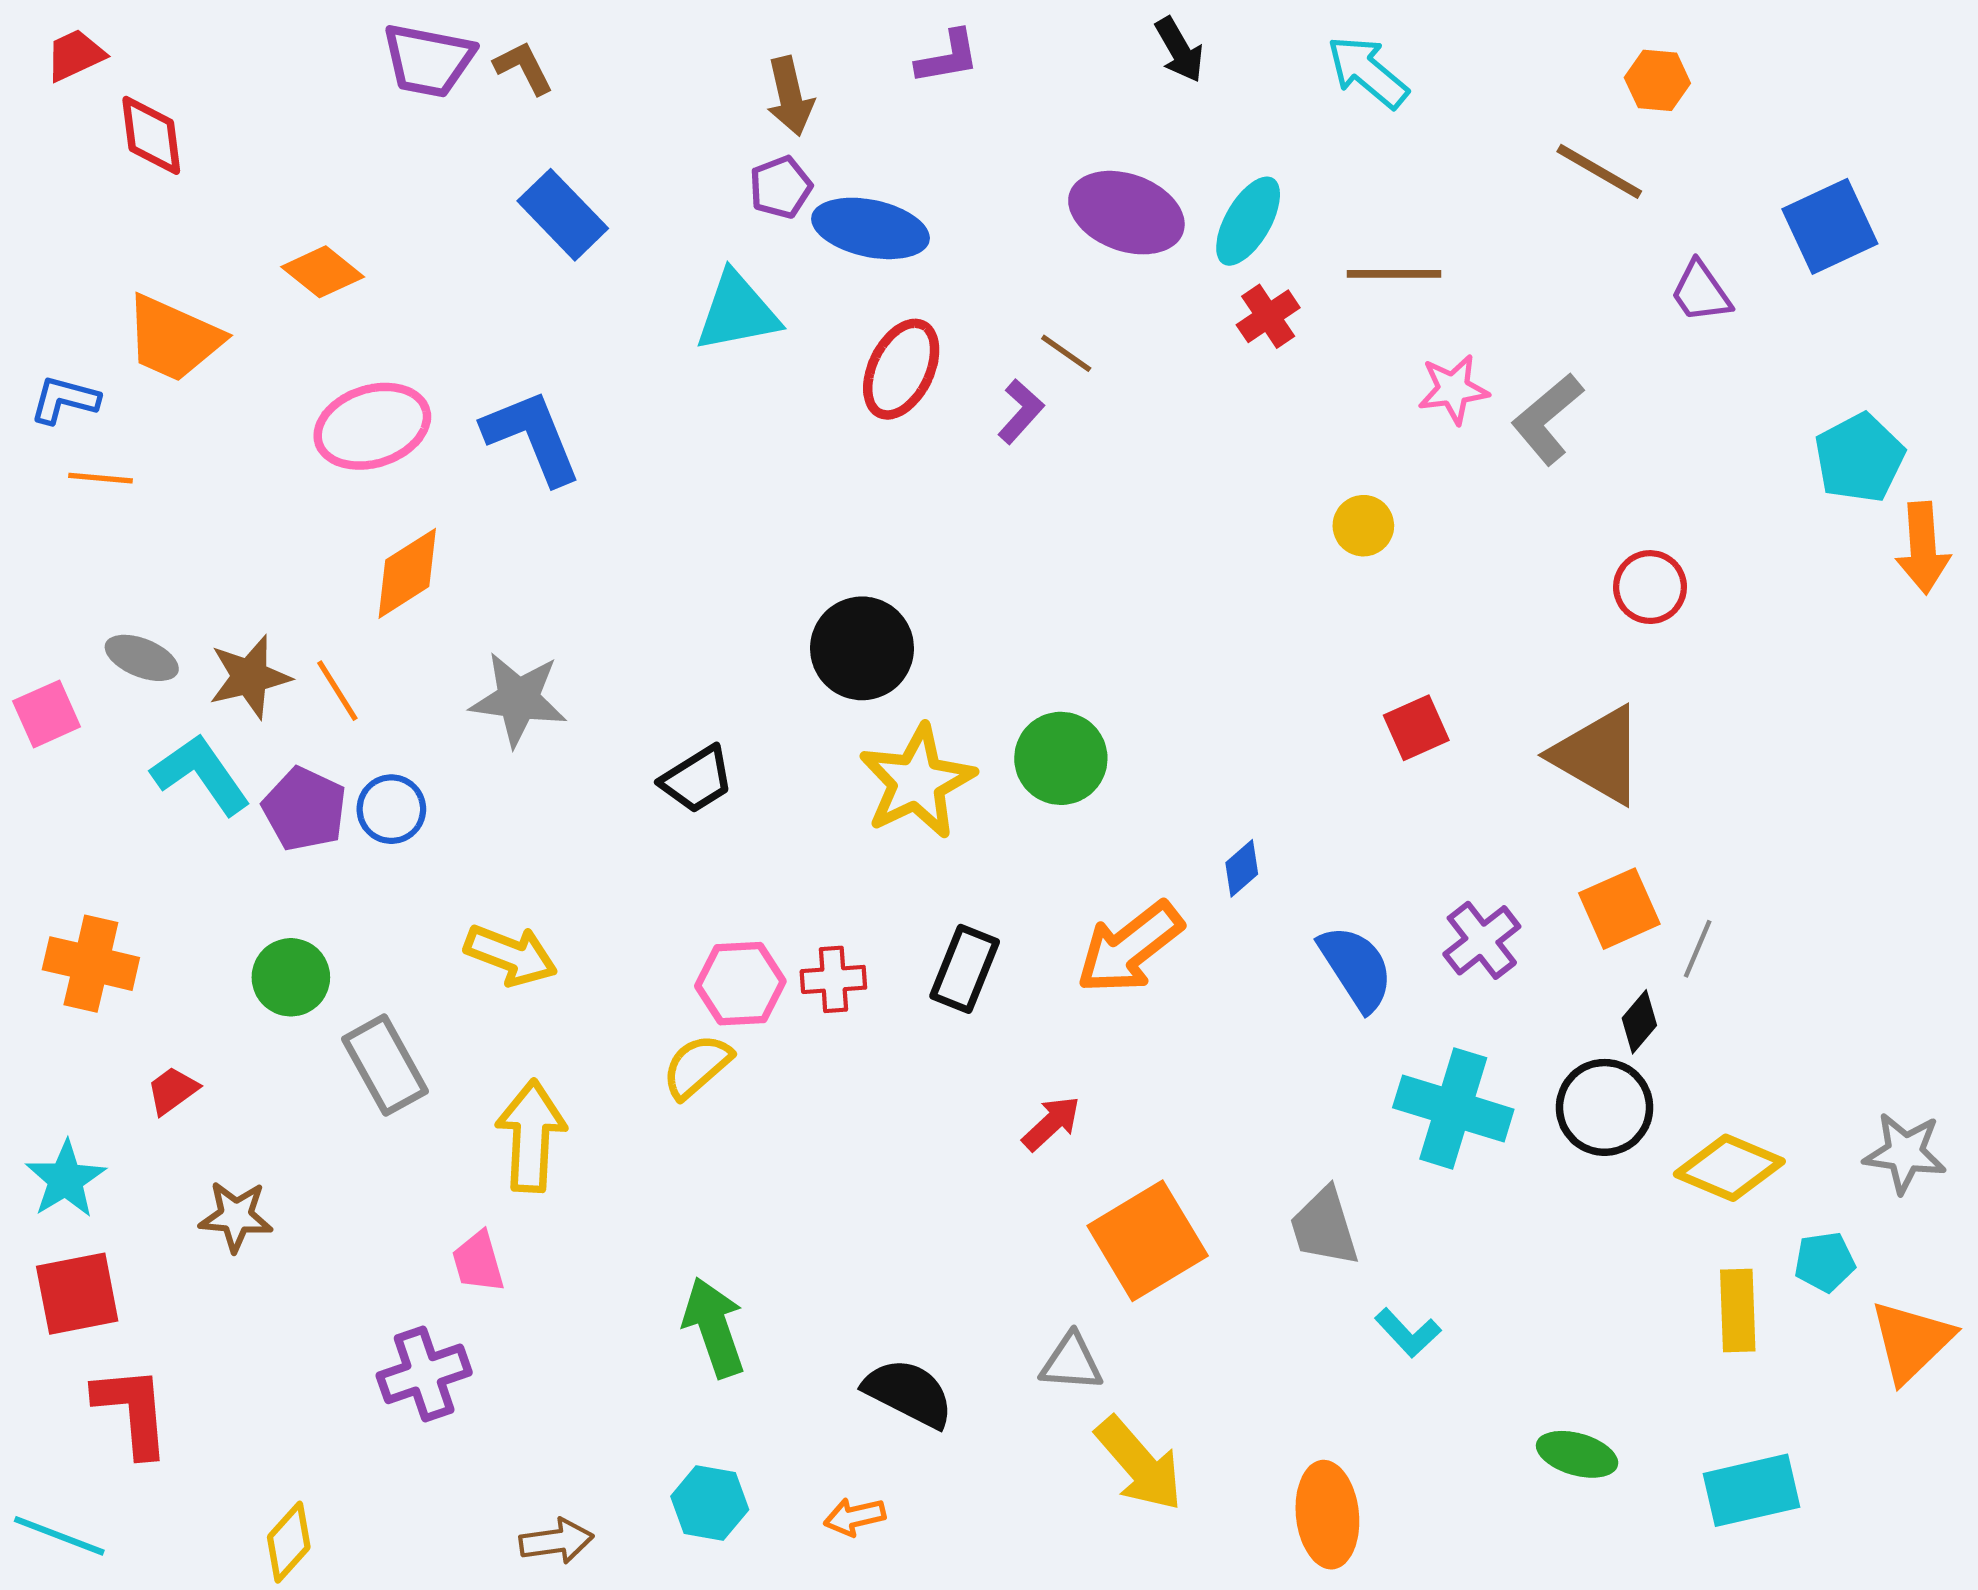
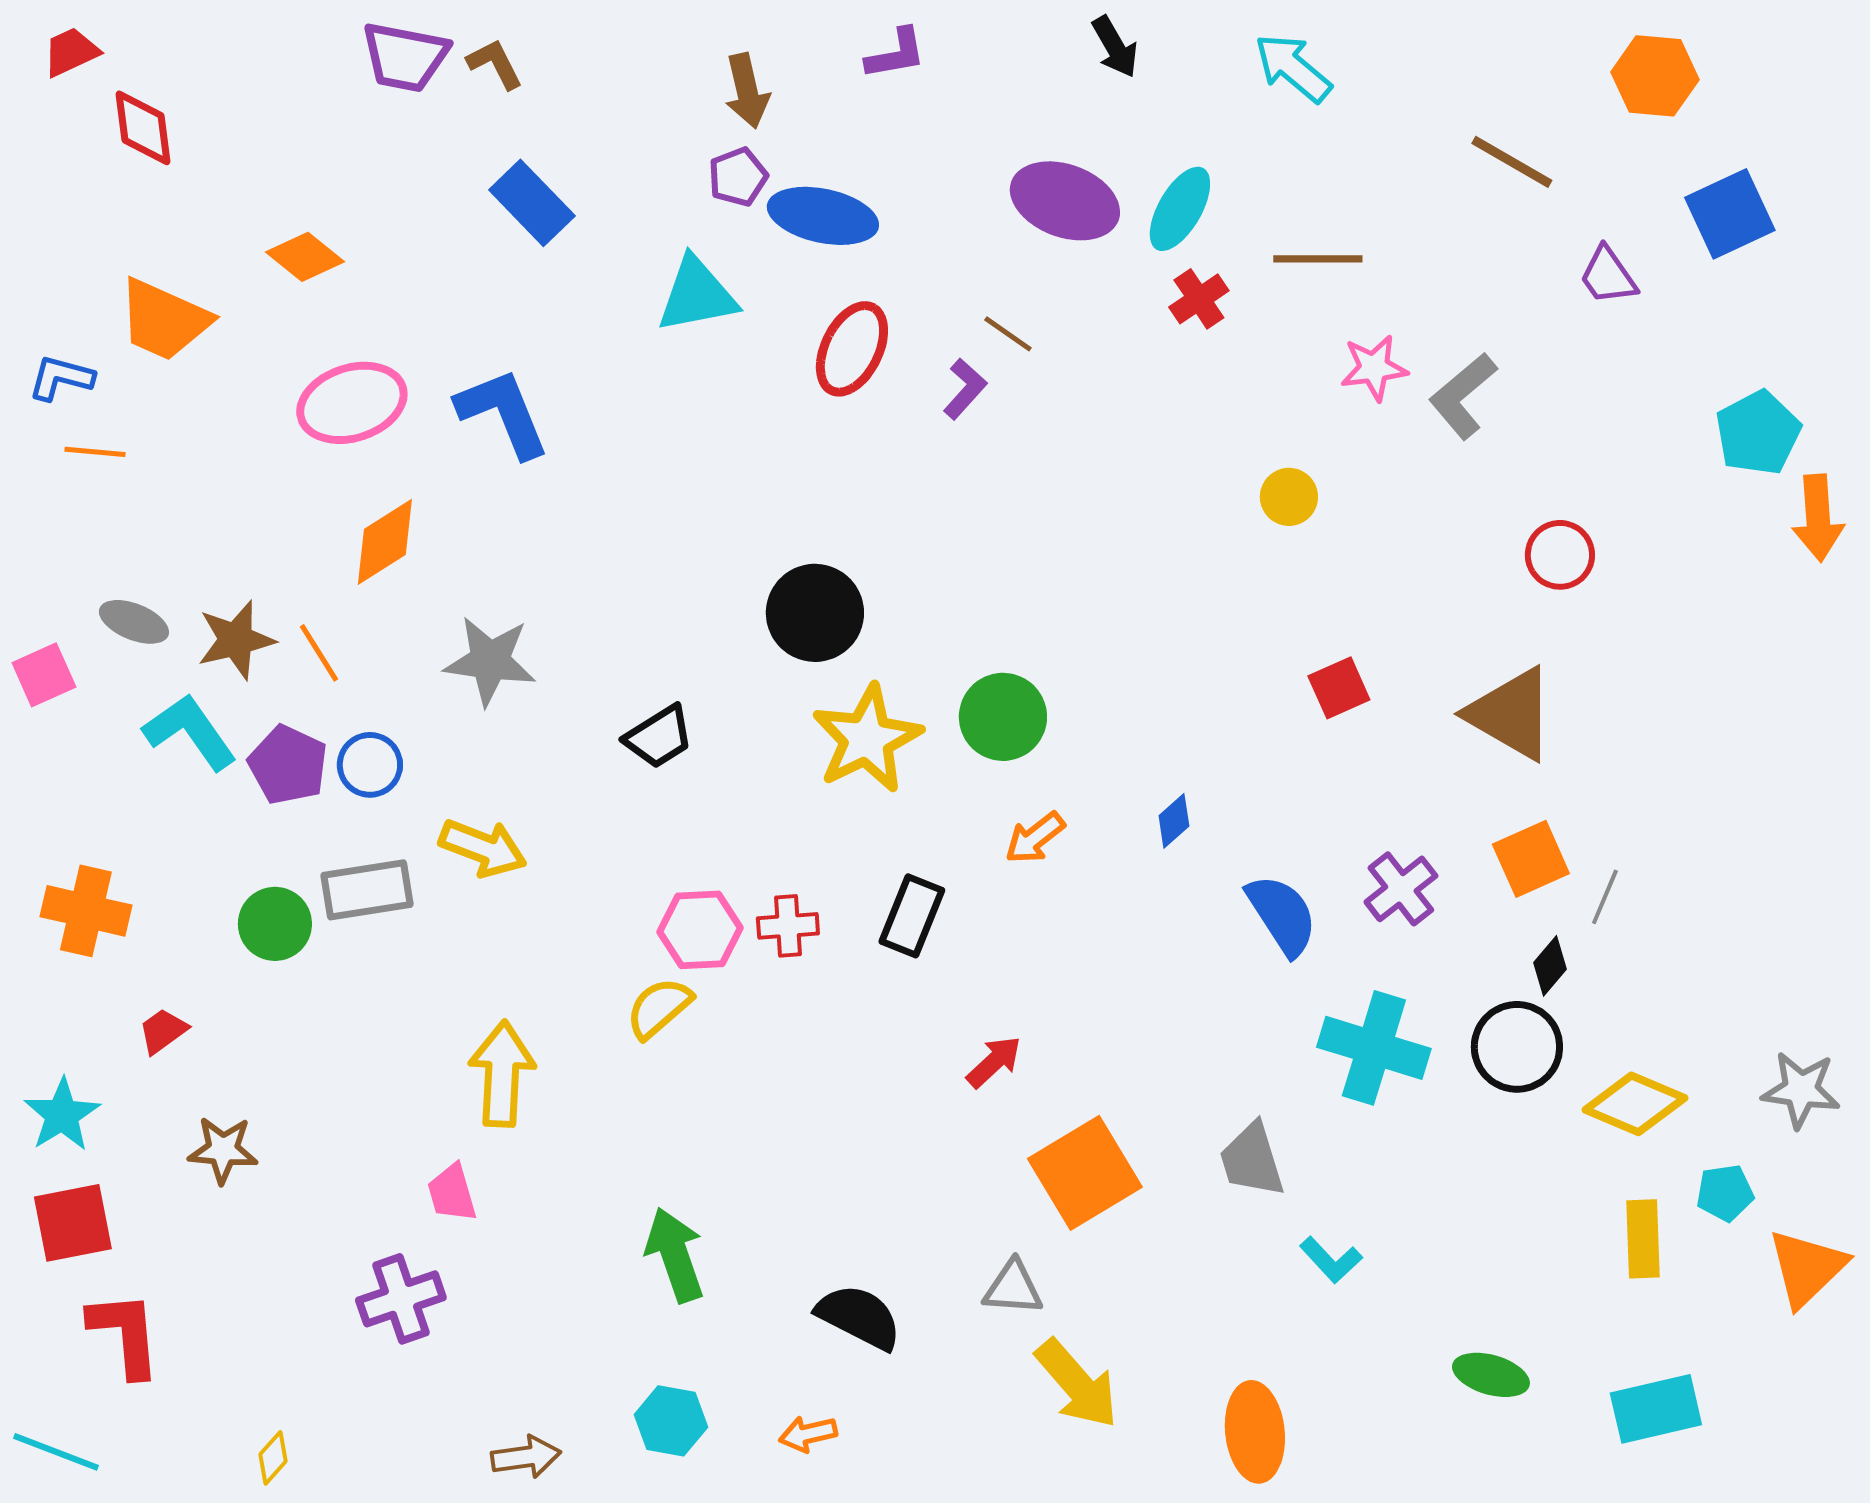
orange hexagon: (1657, 80) -> (1655, 76), moved, size x1.4
orange arrow: (1130, 948) -> (1035, 838), moved, size x0.6
yellow arrow: (511, 955) -> (483, 848), moved
gray rectangle: (385, 1065) -> (367, 890), moved, turned -70
yellow diamond: (289, 1542) -> (273, 1458), size x0.7

